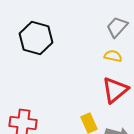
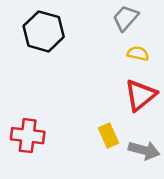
gray trapezoid: (117, 27) -> (126, 18), moved

